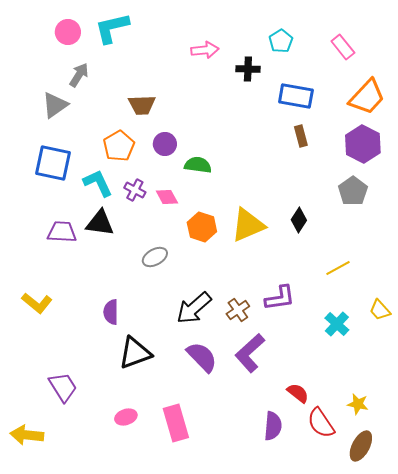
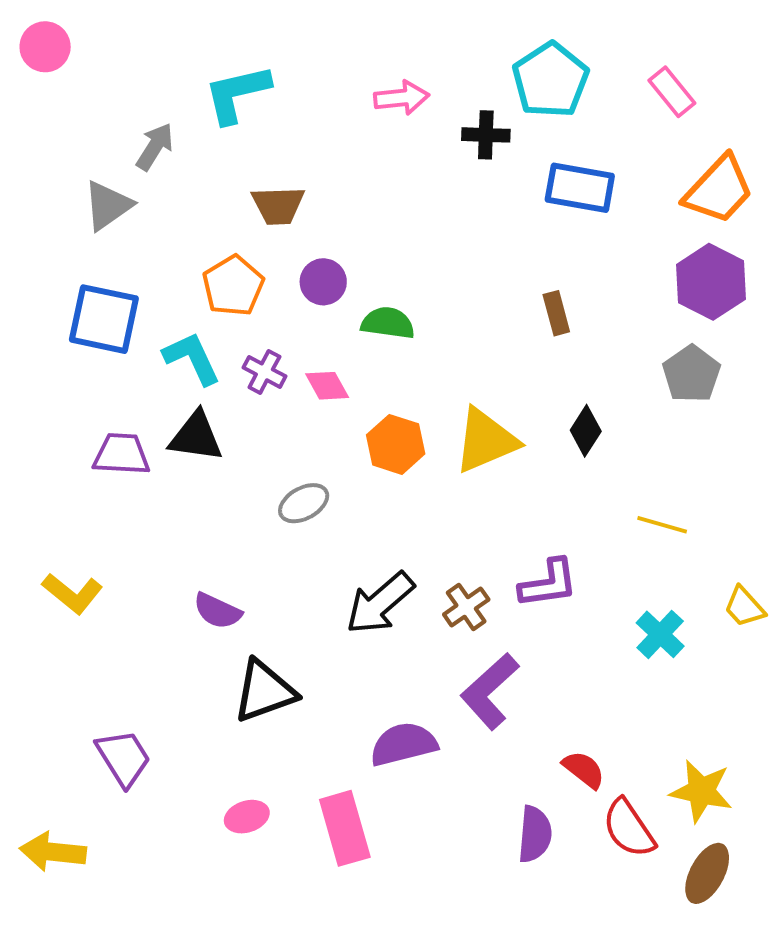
cyan L-shape: (112, 28) -> (237, 94), moved
pink circle: (68, 32) -> (45, 47), moved
cyan pentagon: (281, 41) -> (550, 80), size x1.6
brown rectangle: (301, 136) -> (556, 313), moved
yellow line: (338, 268) -> (662, 525), turned 45
purple semicircle: (111, 312) -> (217, 611), turned -65
purple semicircle: (202, 357) -> (404, 744), moved, turned -60
yellow star: (358, 404) -> (701, 791), size x1.5

